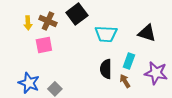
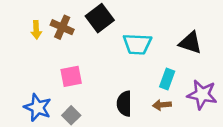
pink square: (44, 45) -> (71, 76), moved
black semicircle: (106, 69) -> (124, 104), moved
brown arrow: (125, 81) -> (162, 105), turned -64

